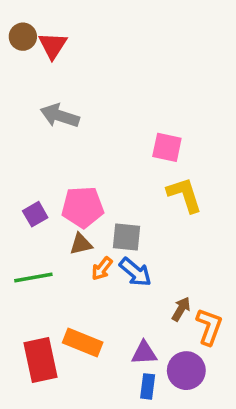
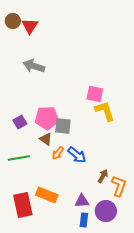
pink square: (167, 147) -> (95, 94), moved
gray square: (127, 237) -> (63, 126), moved
brown triangle: (81, 244) -> (46, 139), turned 48

